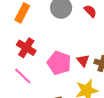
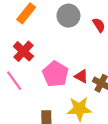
red triangle: (83, 61) -> (81, 76), turned -32

